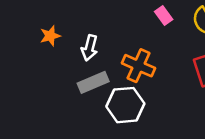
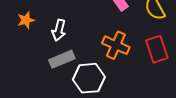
orange cross: (138, 66) -> (116, 45), moved

